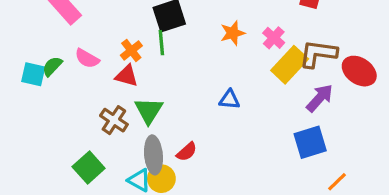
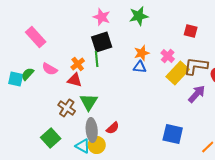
blue triangle: (229, 100) -> (140, 67), moved
blue square: (310, 142) -> (173, 134), moved, turned 30

